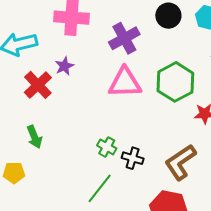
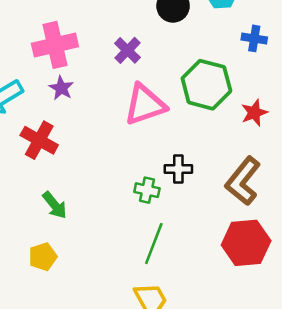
purple cross: (124, 38) -> (128, 50), size x0.7
purple star: (64, 66) -> (61, 88), moved
black cross: (133, 158) -> (178, 169), moved

